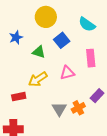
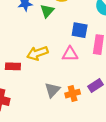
blue square: (62, 40) -> (80, 30), moved, turned 35
green triangle: (39, 52) -> (47, 11), moved, turned 40

